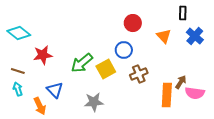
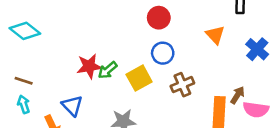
red circle: (133, 23) -> (159, 18), moved
blue cross: (195, 36) -> (257, 49), moved
red star: (43, 55) -> (89, 66), moved
green arrow: (82, 63) -> (108, 70), size x0.7

